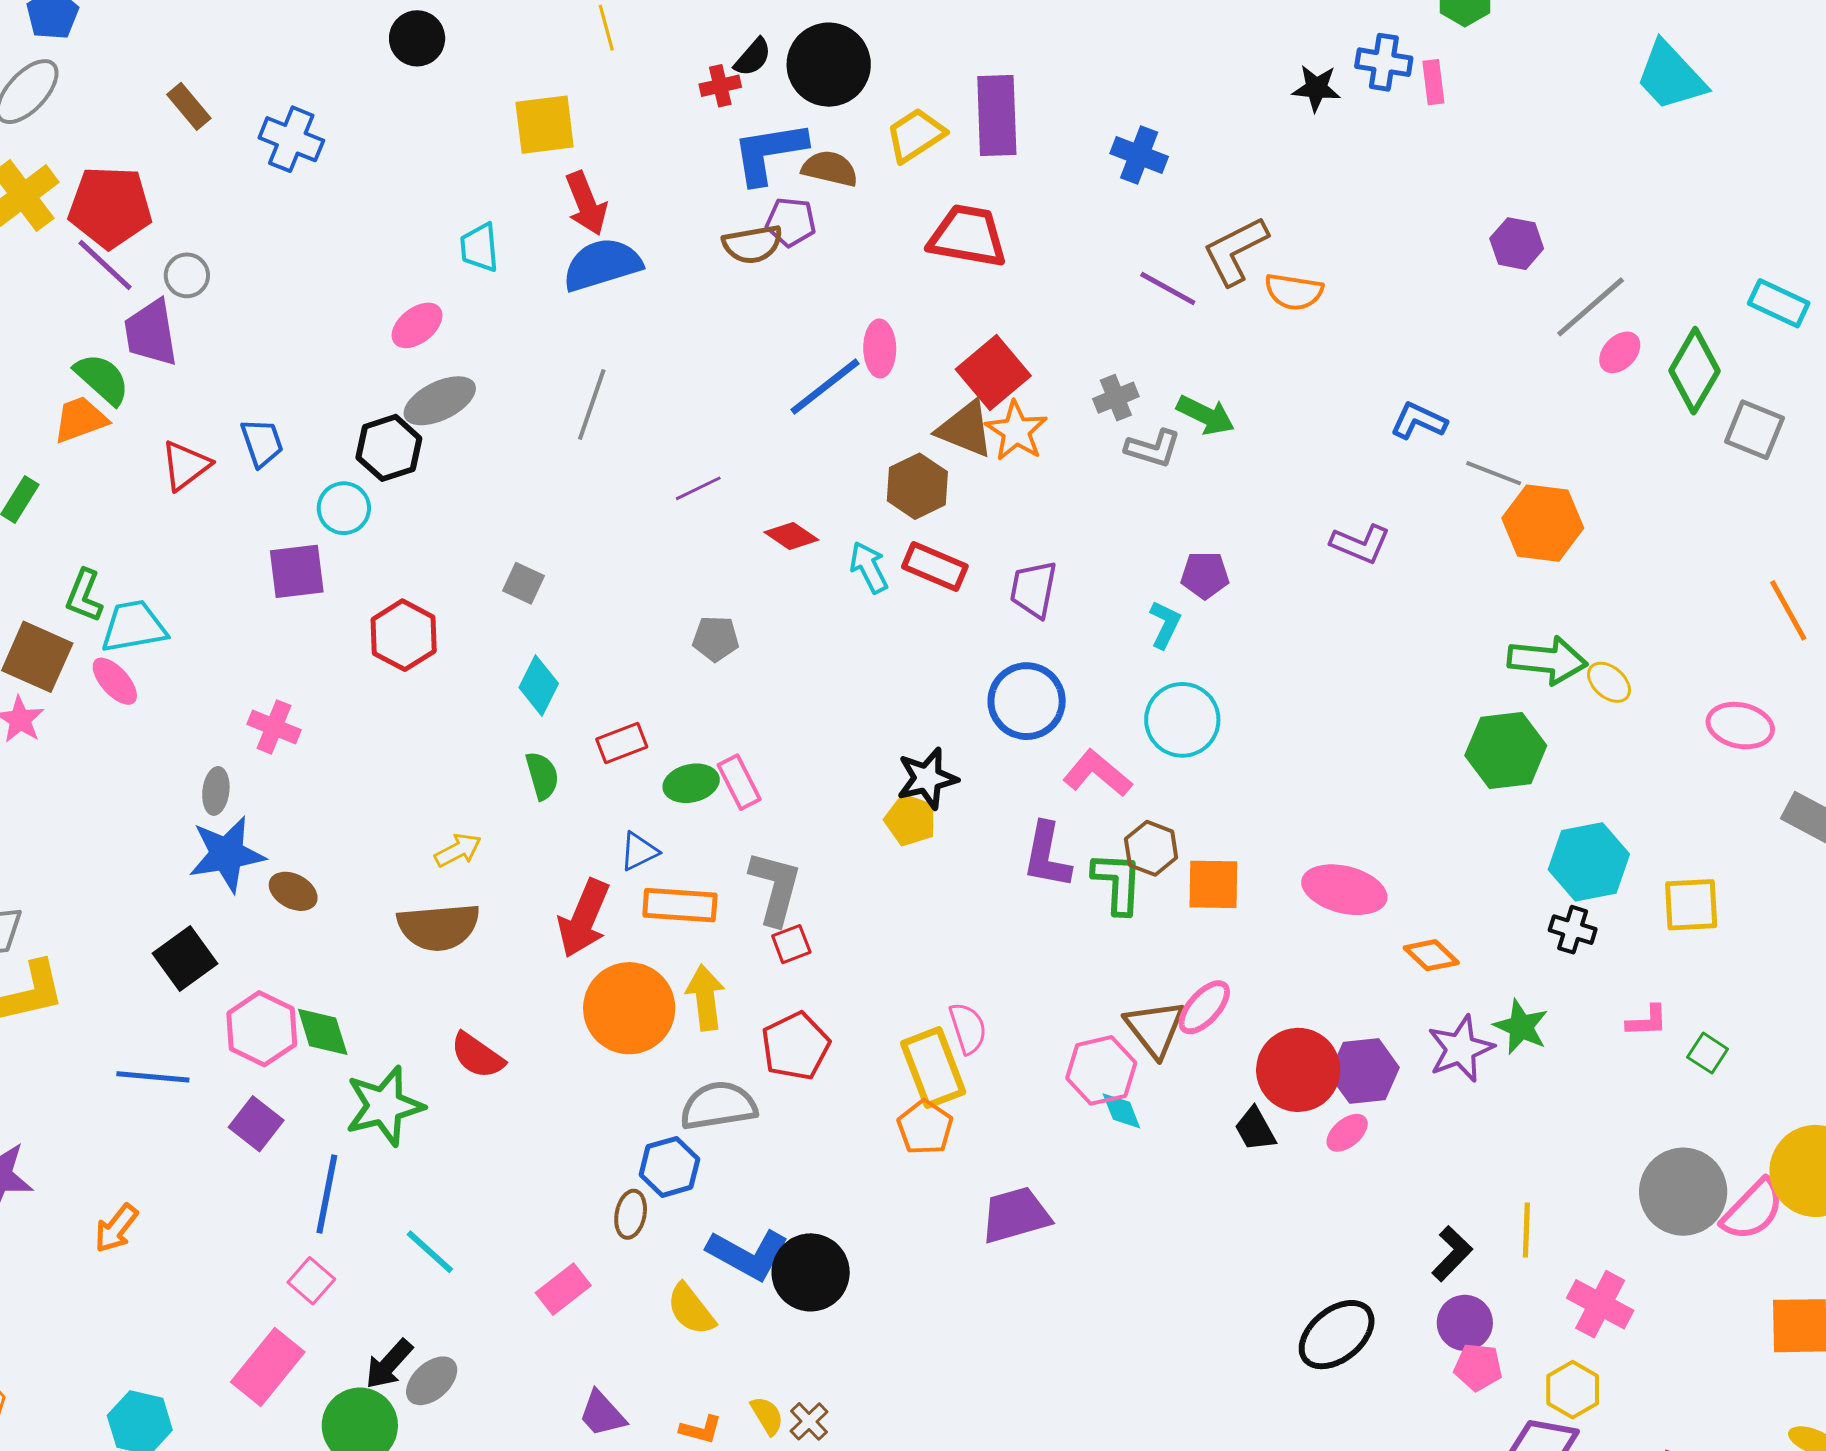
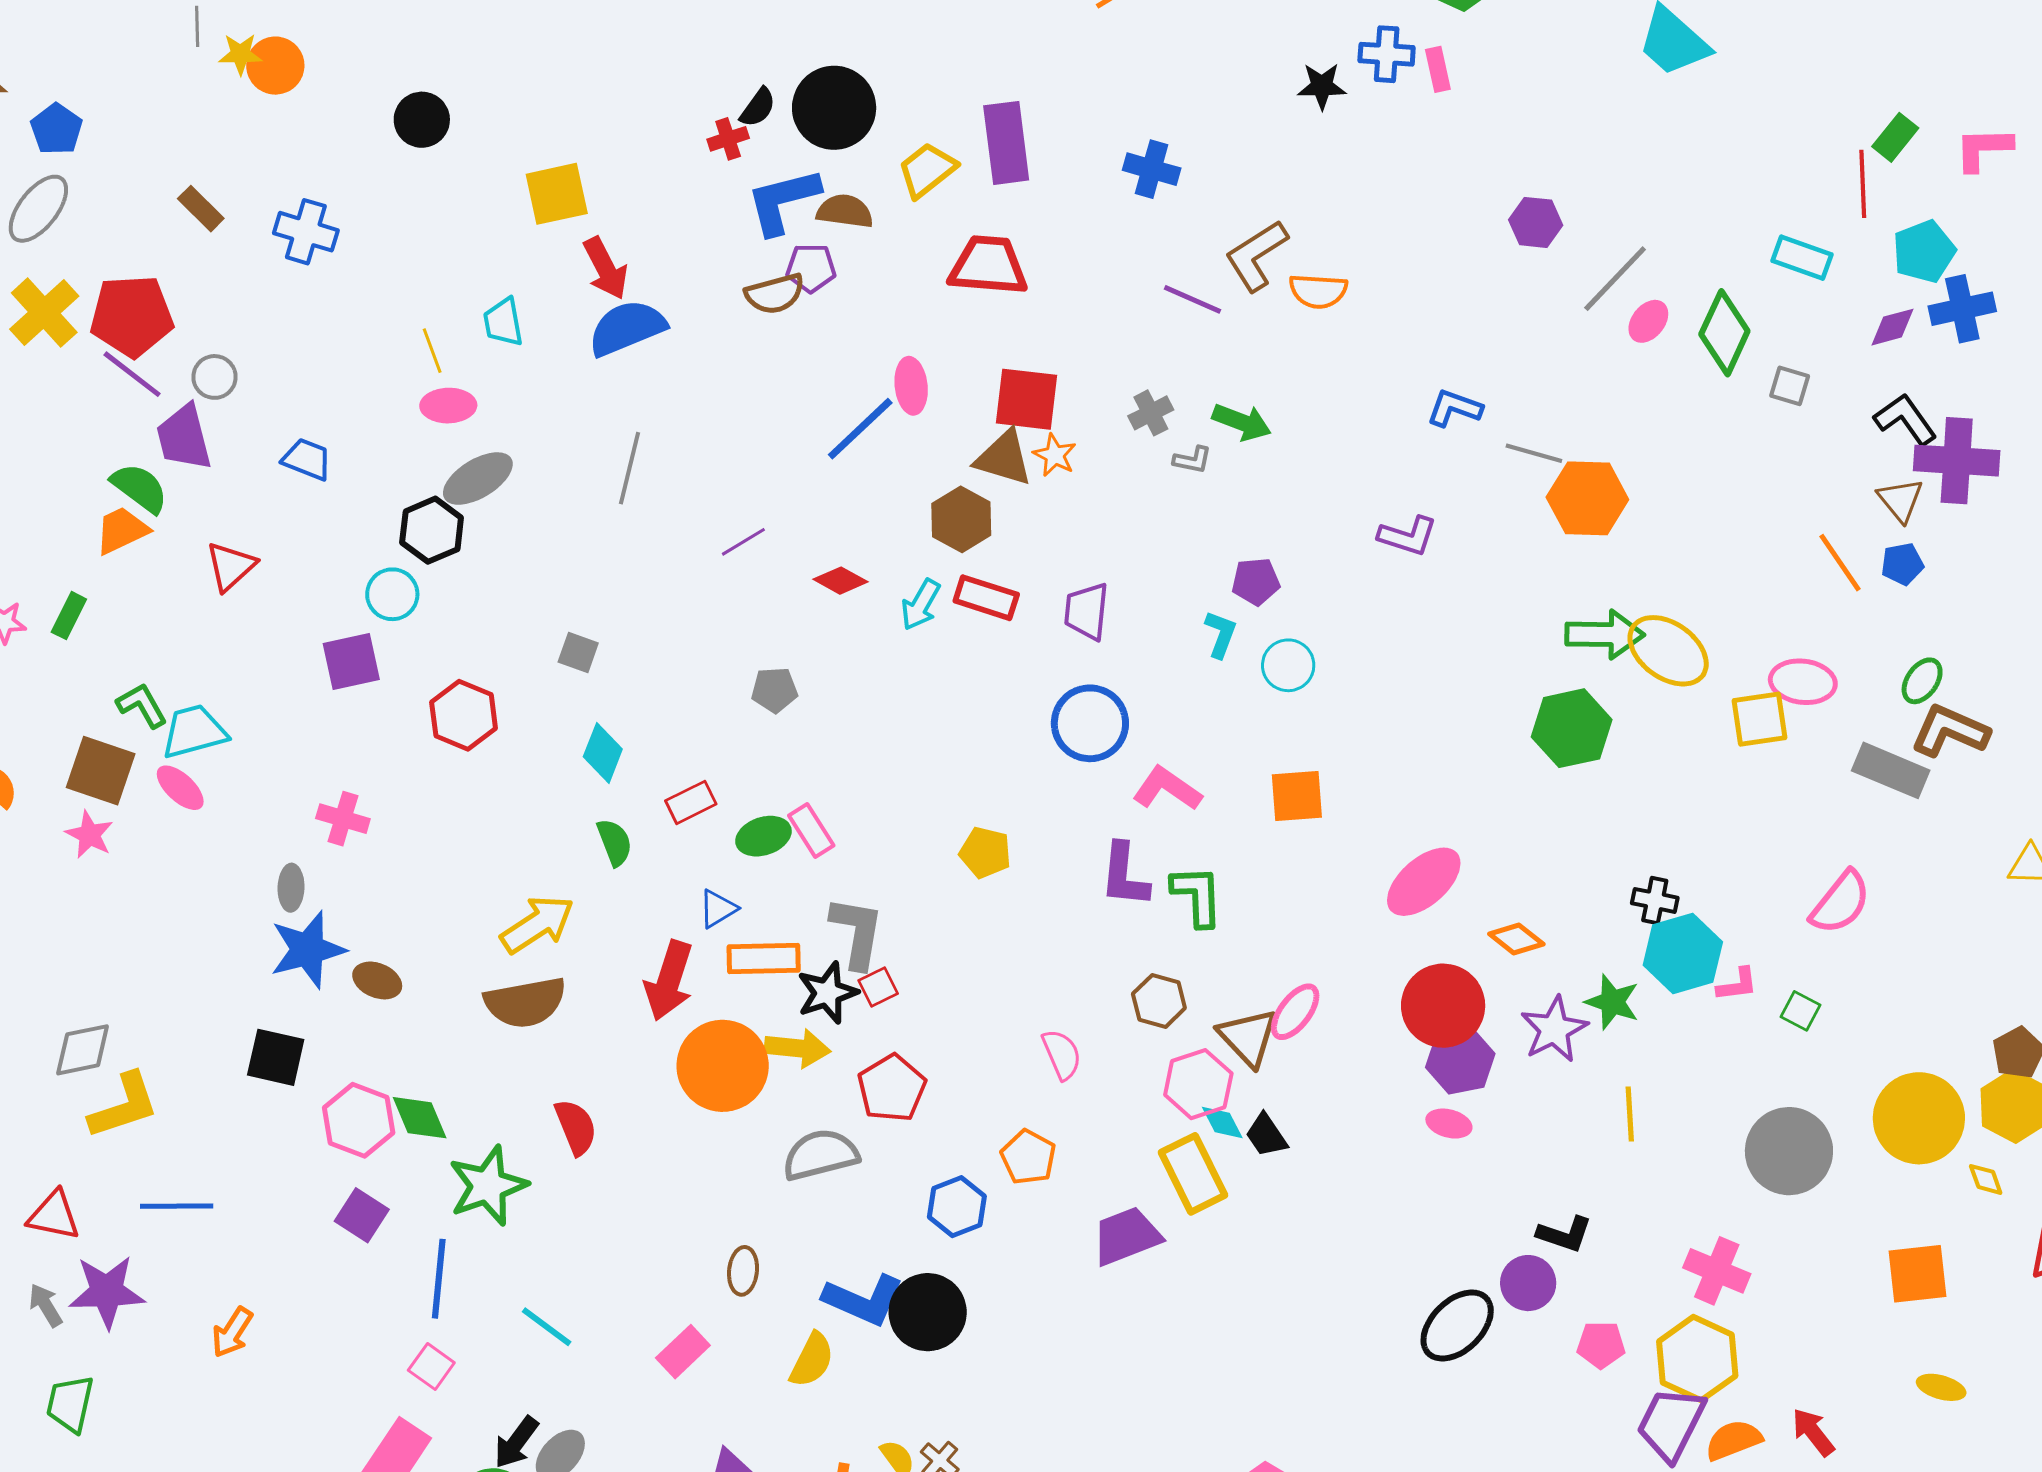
yellow line: (606, 28) -> (432, 351), moved
pink ellipse: (417, 325) -> (448, 406), turned 42
red square: (993, 372) -> (1026, 399), turned -38
gray square: (1754, 430) -> (1790, 386), size x0.7
orange star: (1016, 431) -> (1055, 455), size x0.7
blue trapezoid: (262, 443) -> (307, 459), moved, turned -44
gray L-shape: (1153, 448) -> (1192, 460), size x0.7
cyan arrow: (869, 567) -> (921, 605), turned -118
green L-shape: (84, 596) -> (142, 705), turned 134
yellow ellipse: (1609, 682) -> (1668, 651), size x1.8
cyan circle: (1182, 720) -> (1288, 665), moved, size x0.7
black star: (927, 778) -> (827, 993), moved
brown hexagon: (1151, 848) -> (1159, 1001), moved
yellow arrow: (458, 850) -> (537, 924), size x1.6
cyan hexagon: (1589, 862) -> (1683, 954), moved
orange square: (1213, 884) -> (1297, 796), moved
pink ellipse: (1344, 890) -> (1424, 882), turned -50
yellow square: (1691, 905) -> (1760, 719), moved
black square: (185, 958) -> (276, 1057), turned -36
yellow arrow: (705, 998) -> (797, 1048), turned 108
red semicircle: (477, 1056) -> (576, 1127), turned -142
yellow rectangle: (933, 1068) -> (1193, 1174), moved
red circle: (1298, 1070) -> (1443, 1006), moved
blue line: (153, 1077) -> (177, 1206), moved
black trapezoid: (1255, 1129) -> (1266, 1135), moved
pink ellipse: (1347, 1133) -> (1449, 1124), turned 60
blue hexagon: (669, 1167) -> (957, 1207), moved
pink semicircle: (1753, 1210) -> (1840, 903), moved
yellow line: (1526, 1230) -> (1630, 1114), moved
black L-shape: (1452, 1254) -> (1565, 1234), turned 70
yellow semicircle: (691, 1309) -> (812, 1360), turned -110
purple circle: (1465, 1323) -> (1528, 1283), moved
yellow hexagon: (1573, 1390) -> (1697, 1359), size x1.5

